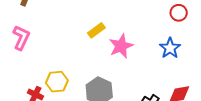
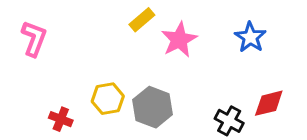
yellow hexagon: (57, 82) -> (108, 99), moved

